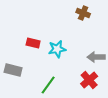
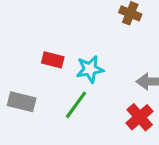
green line: (48, 85) -> (76, 105), moved

